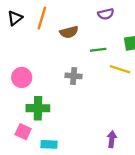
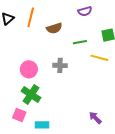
pink circle: (22, 77) -> (29, 69), moved
green cross: (38, 108) -> (31, 94), turned 36
purple arrow: (112, 139) -> (95, 118), turned -48

